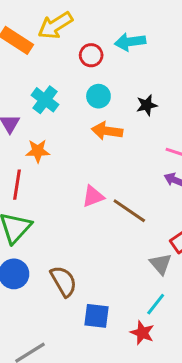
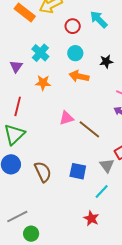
cyan arrow: (130, 42) -> (99, 19), turned 48
orange star: (38, 151) -> (43, 83), moved
blue square: (97, 316) -> (78, 171), moved
red star: (142, 333) -> (91, 218), moved

